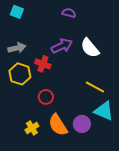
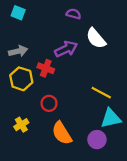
white semicircle: (90, 48) -> (96, 38), moved
cyan triangle: (104, 111) -> (111, 118), turned -35
purple circle: (82, 124) -> (97, 140), moved
yellow cross: (32, 128) -> (21, 125), moved

